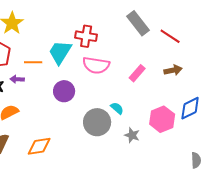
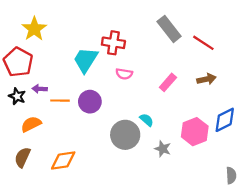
orange line: (33, 62) -> (60, 101), moved
pink semicircle: (96, 65) -> (124, 74), size x0.6

